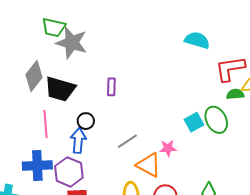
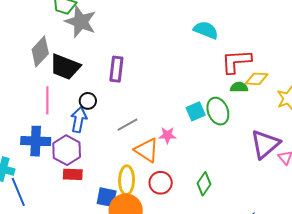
purple rectangle: (111, 87) -> (116, 69), size x1.4

